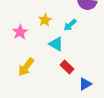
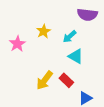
cyan triangle: (56, 44) -> (76, 56), moved
yellow arrow: (26, 67) -> (45, 80), moved

